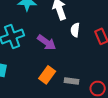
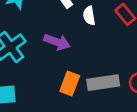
gray rectangle: (71, 81) -> (103, 83), size x1.6

